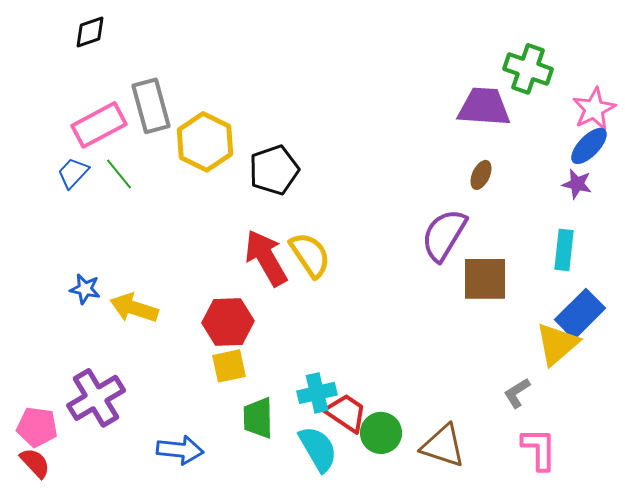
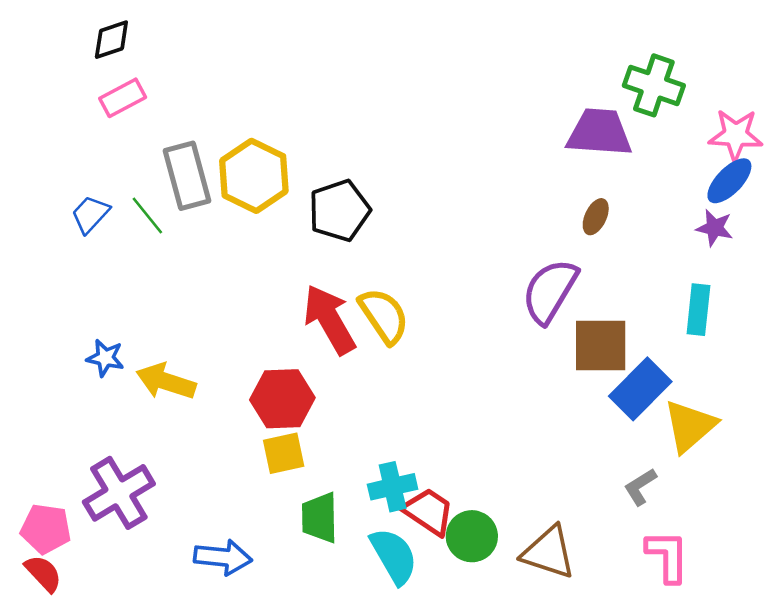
gray rectangle: (151, 106) -> (187, 176), moved
pink star: (594, 109) -> (736, 135), turned 30
pink rectangle: (99, 125) -> (123, 98), moved, size x0.7
blue rectangle: (580, 314) -> (640, 389), moved

